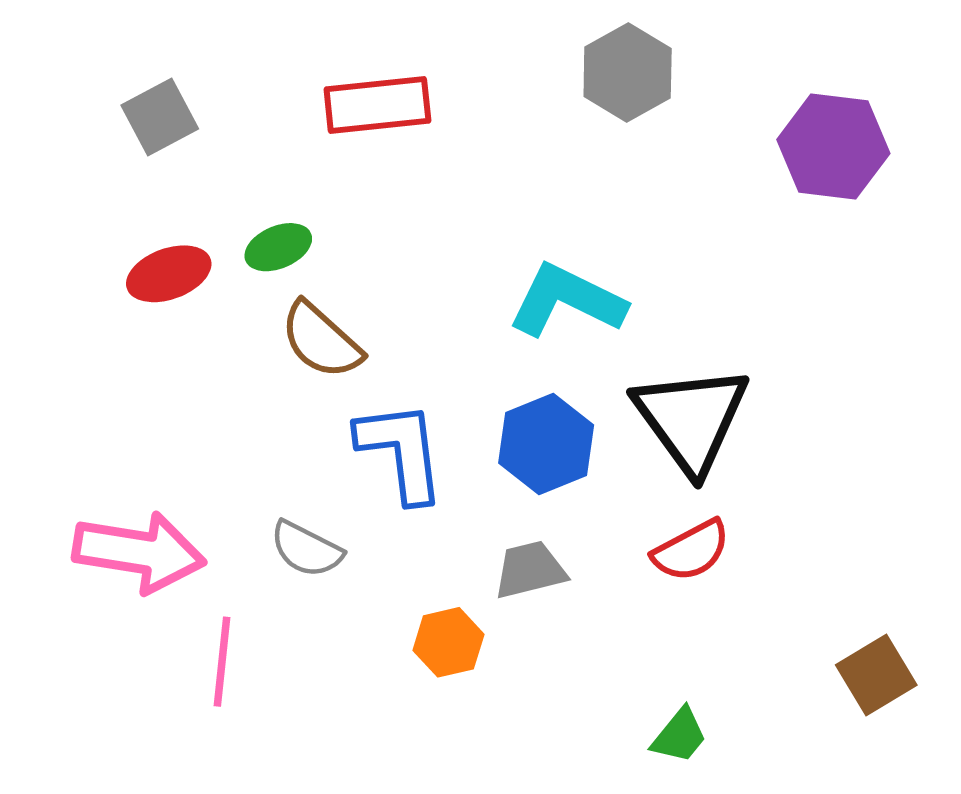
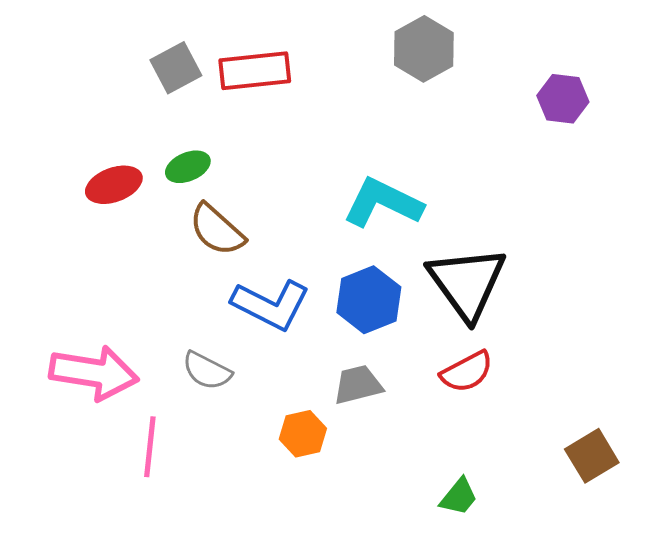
gray square: (160, 117) -> (176, 68), moved
purple hexagon: (833, 147) -> (563, 99), size x0.7
blue L-shape: (401, 451) -> (271, 305), turned 124

